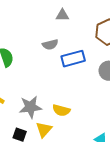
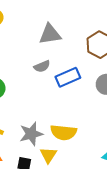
gray triangle: (62, 15) -> (50, 34), size x1.6
yellow semicircle: (61, 110) -> (64, 132), size x1.4

